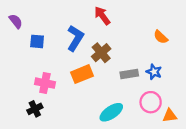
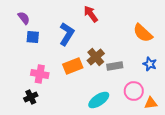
purple semicircle: (16, 21) -> (24, 18), moved
orange semicircle: (161, 37) -> (143, 33), size x1.5
brown cross: (101, 53) -> (96, 57), moved
blue star: (154, 72) -> (150, 64), moved

